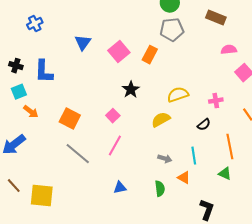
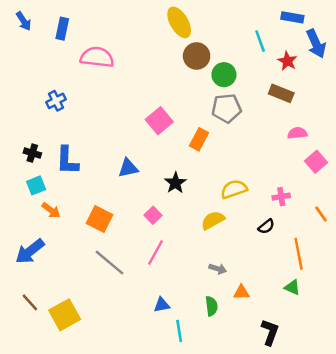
blue triangle: (83, 43) -> (128, 168), moved, turned 42
pink square: (119, 52) -> (159, 121), moved
cyan line: (194, 156) -> (179, 331), moved
orange triangle: (184, 178) -> (241, 292), turned -32
yellow square: (42, 196) -> (65, 315), turned -35

